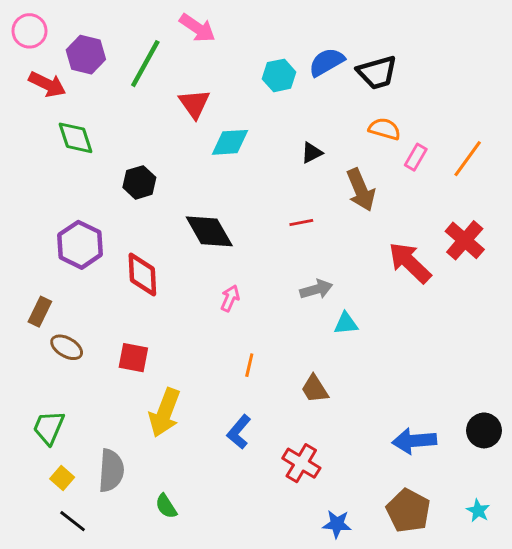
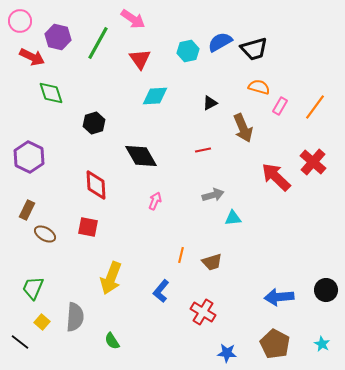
red triangle: (194, 104) -> (140, 59), moved
purple hexagon: (80, 245) -> (29, 157), moved
red square: (133, 358) -> (88, 227), moved
orange line: (249, 365) -> (181, 255), moved
brown trapezoid: (315, 389) -> (212, 262), turned -75
black line: (73, 521) -> (20, 342), moved

